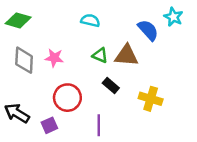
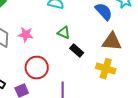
brown triangle: (126, 55) -> (112, 42), moved
black rectangle: (111, 86) -> (77, 51), moved

